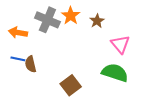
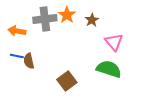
gray cross: (47, 20) -> (45, 19), turned -30

